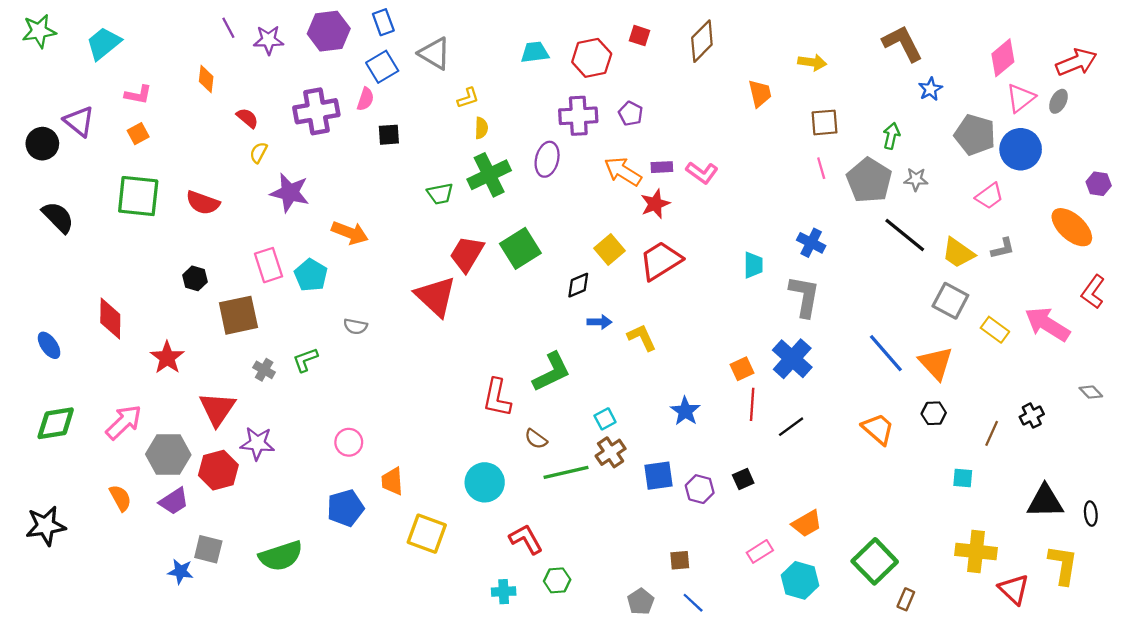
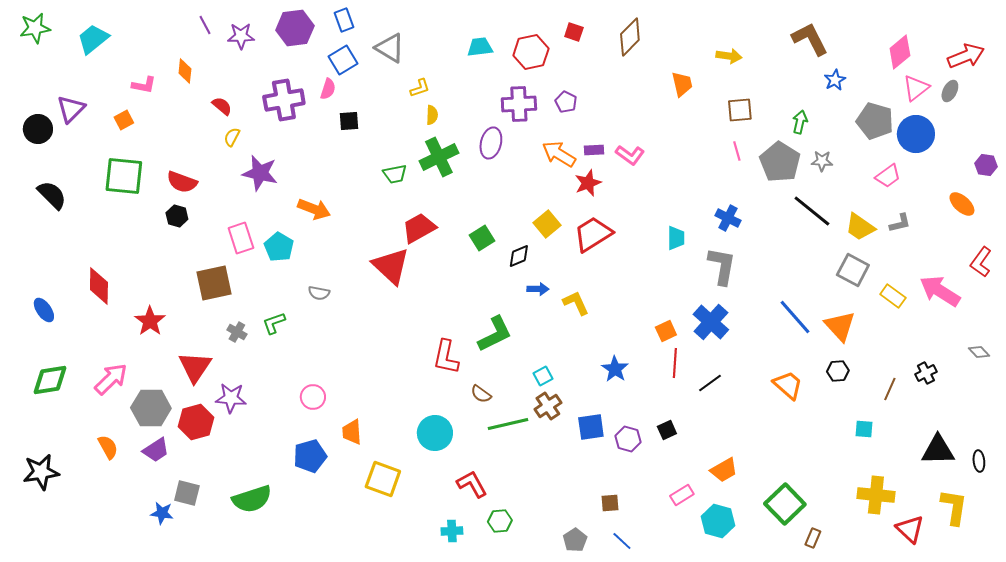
pink L-shape: (138, 95) -> (144, 85), moved
purple triangle: (79, 121) -> (71, 109), turned 36
orange ellipse: (1072, 227) -> (962, 204), size x0.7
green square: (520, 248) -> (482, 238), moved, size x0.7
red trapezoid: (467, 254) -> (419, 228), turned 30
black hexagon: (195, 278) -> (177, 216), moved

